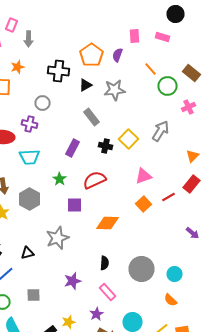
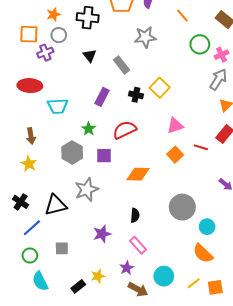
orange star: (18, 67) -> (54, 14), moved
black triangle: (86, 85) -> (90, 56), moved, turned -40
green circle: (168, 86) -> (200, 44), moved
gray circle: (42, 103) -> (59, 35), moved
purple cross: (30, 124) -> (45, 53), moved, turned -35
gray arrow: (160, 131) -> (218, 79), moved
red line: (168, 197) -> (201, 147), turned 48
gray hexagon: (30, 199) -> (72, 152), moved
black triangle: (28, 253) -> (56, 205), size x1.6
gray circle: (142, 269) -> (182, 207), moved
orange semicircle: (170, 300) -> (203, 253), size x1.5

